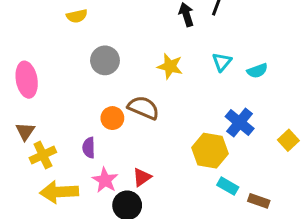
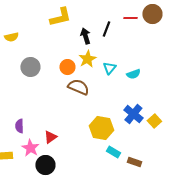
yellow star: (170, 66) -> (87, 59), moved, turned 30
brown semicircle: (143, 108) -> (78, 87), moved
orange circle: (112, 118) -> (67, 67), moved
blue cross: (240, 122) -> (133, 114), moved
red triangle: (142, 177) -> (50, 137), moved

